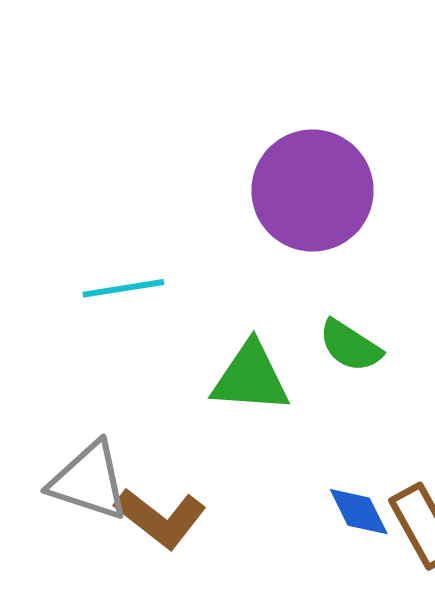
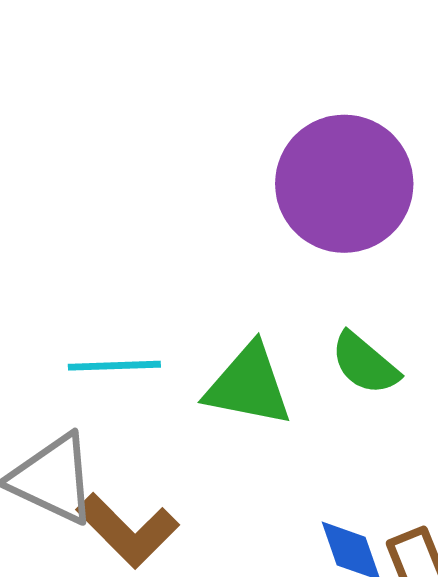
cyan line: (123, 288) -> (114, 366), moved

